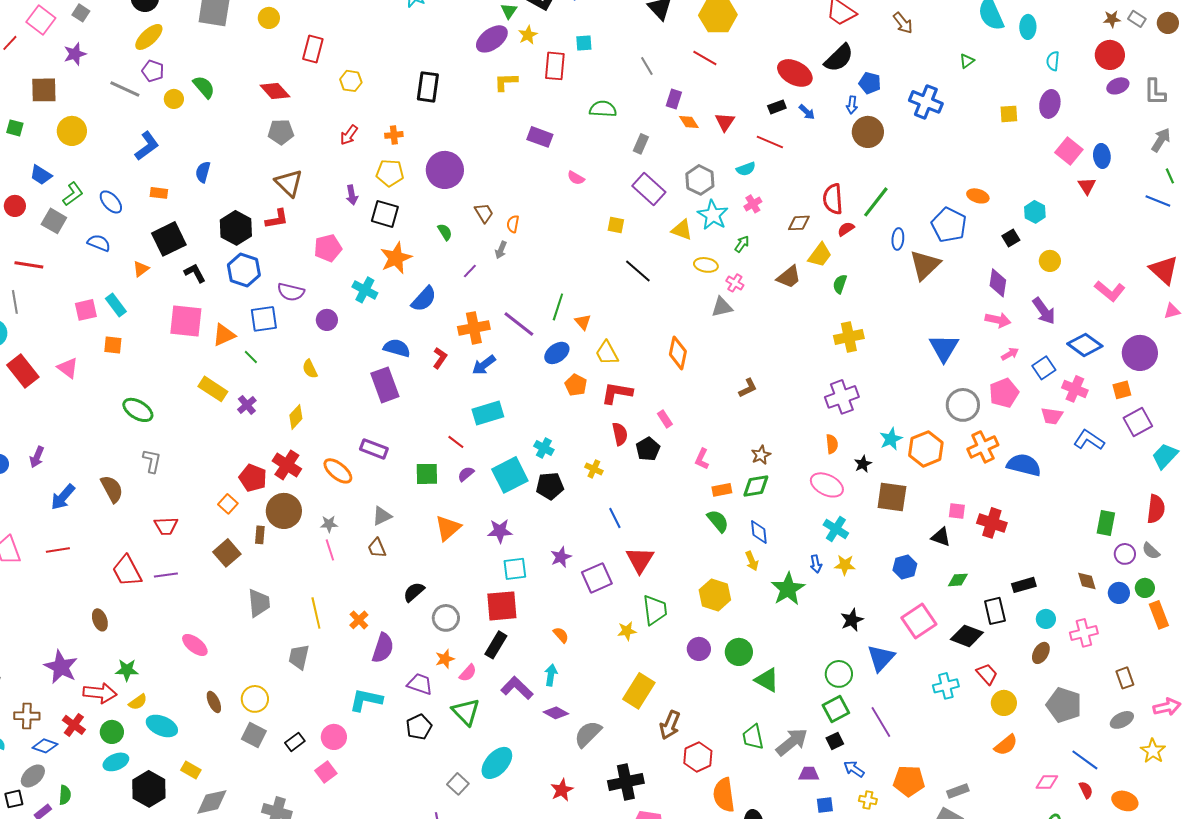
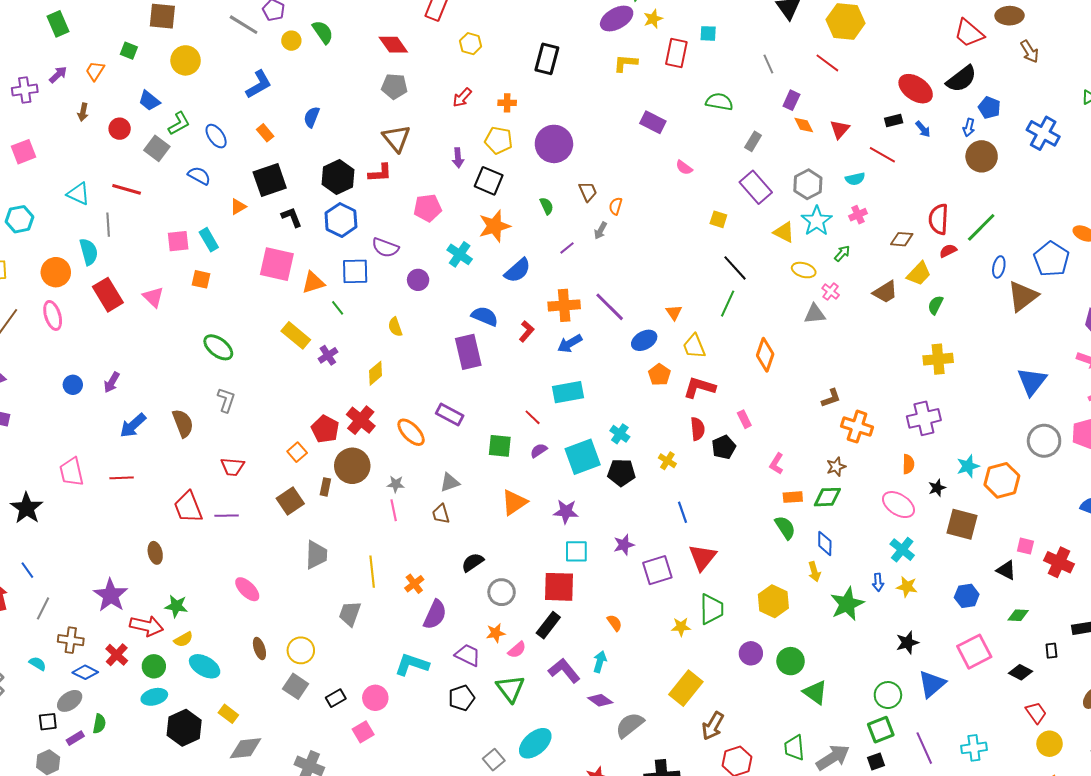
orange rectangle: (159, 193) -> (265, 133), turned 36
green line: (558, 307) -> (728, 304), moved
orange cross: (983, 447) -> (857, 427), moved, turned 36
black rectangle: (995, 611) -> (1051, 651), size x0.6
black diamond: (967, 636) -> (1020, 672), size x0.7
cyan cross: (946, 686) -> (974, 748), moved

